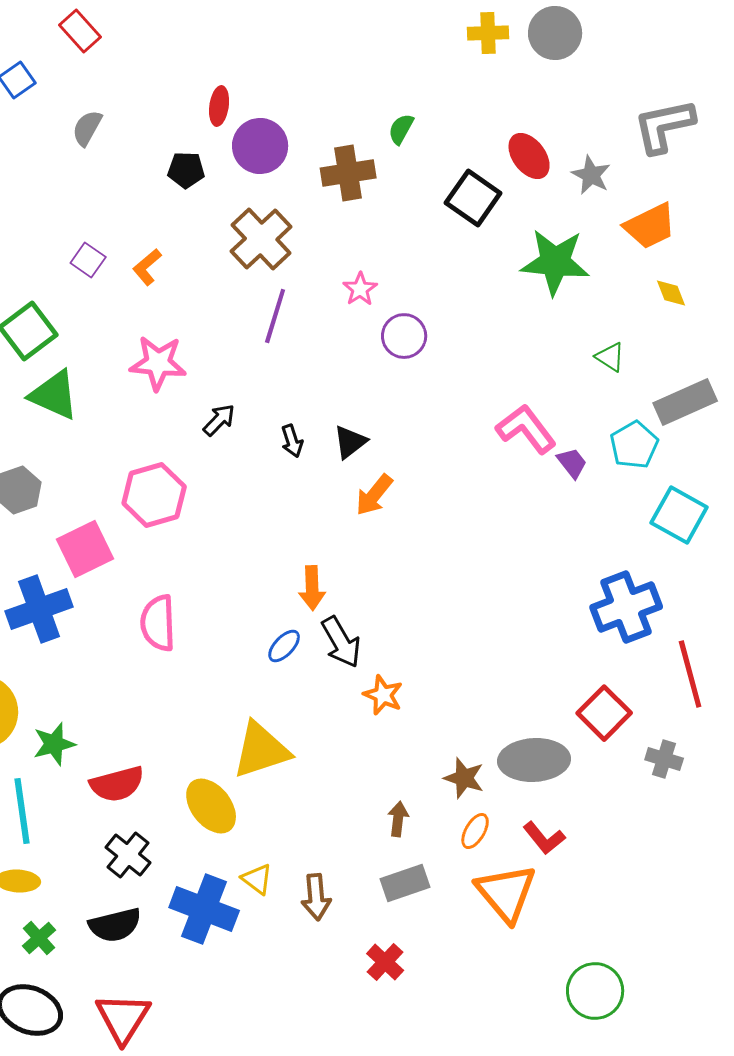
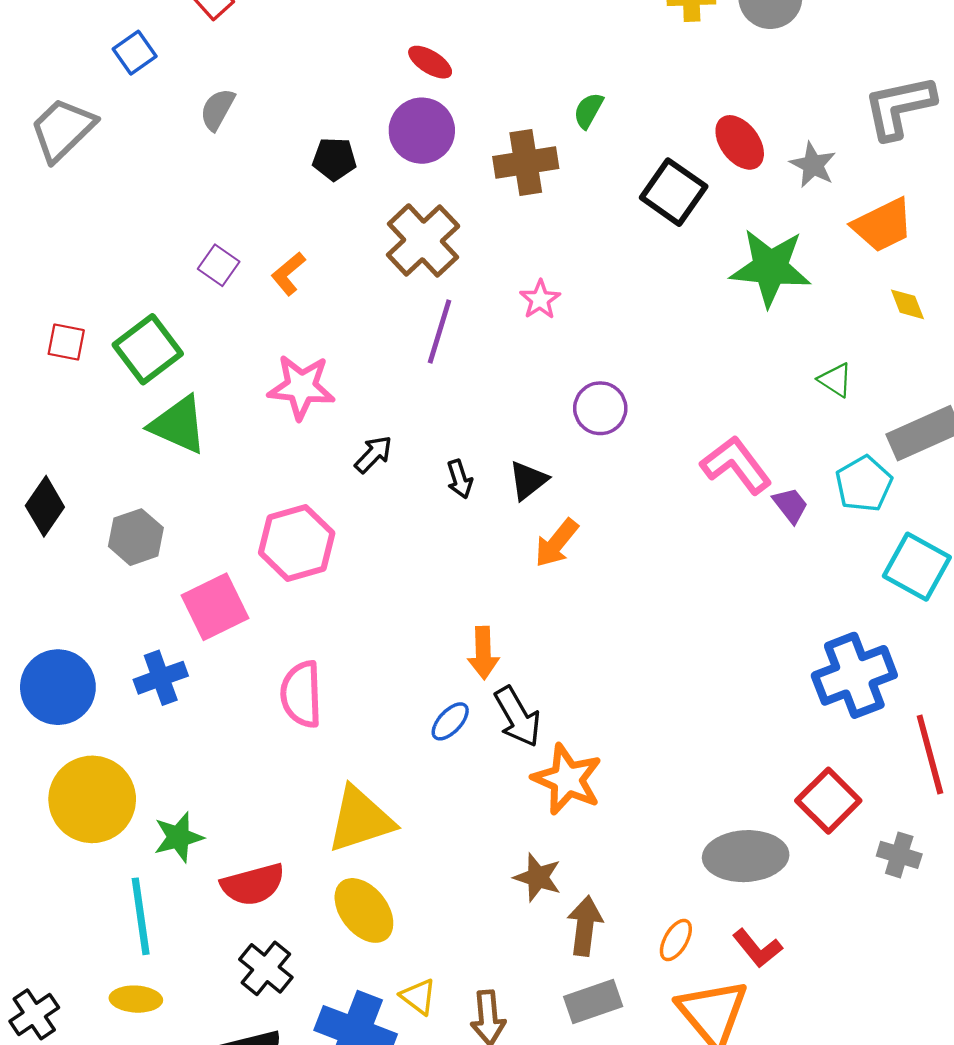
red ellipse: (219, 106) -> (430, 62), moved, turned -66
purple circle: (404, 336) -> (600, 408), moved
blue cross: (39, 609) -> (161, 678), size x0.7
orange star: (383, 695) -> (567, 779), size x1.5
yellow triangle: (261, 750) -> (360, 819), moved
brown star: (464, 778) -> (538, 877), moved
brown arrow: (398, 819) -> (585, 926), size x1.4

